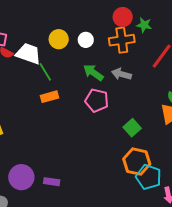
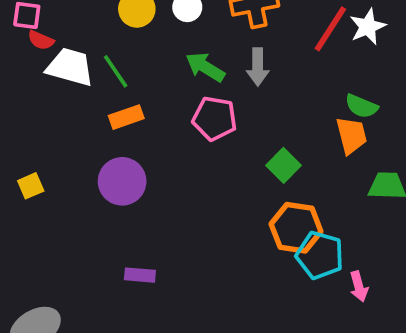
white trapezoid: (28, 54) -> (70, 67), moved
gray arrow: (121, 74) -> (258, 67), turned -102
purple circle: (21, 177) -> (122, 181), moved

